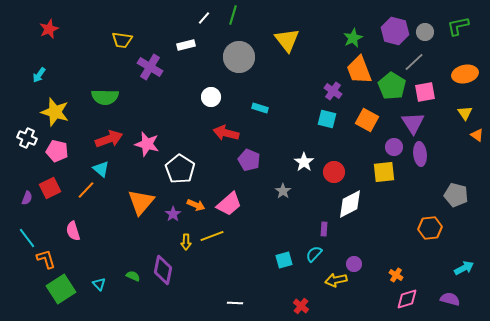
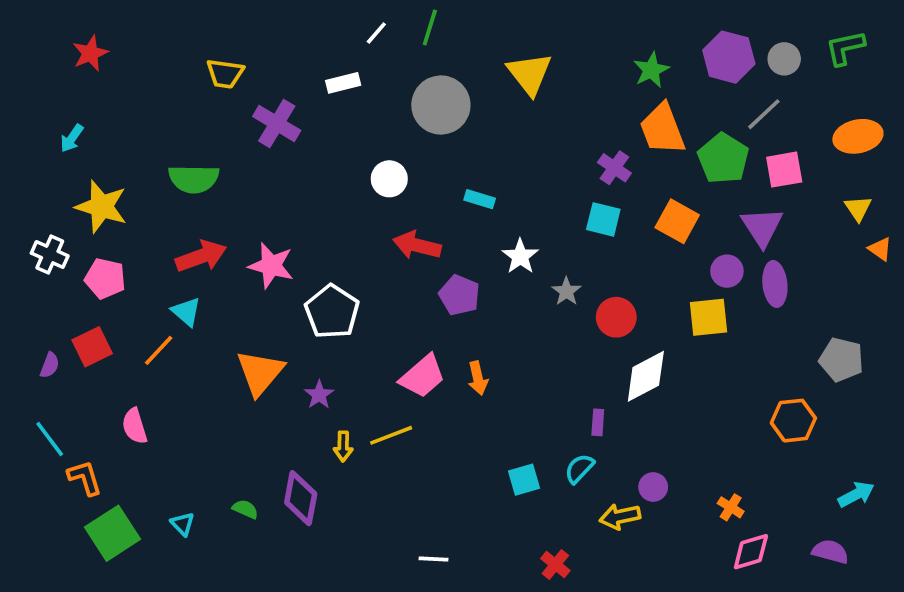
white star: (304, 162) -> (520, 256), moved
gray star: (283, 191) -> (566, 291), moved
orange arrow: (196, 205) -> (478, 378), moved, turned 54

